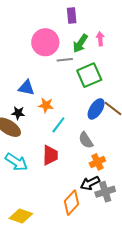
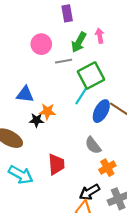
pink circle: (45, 42) -> (41, 44), size x0.7
black star: (18, 113) -> (36, 120), moved
cyan line: (58, 125) -> (81, 96), moved
black arrow: (90, 183) -> (89, 192), moved

